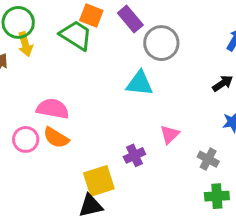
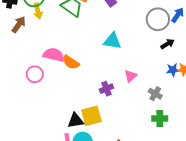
gray circle: (161, 43) -> (158, 19), moved
orange semicircle: (56, 138) -> (71, 62), moved
yellow square: (99, 181) -> (91, 116), moved

